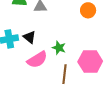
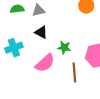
black triangle: (29, 37) -> (41, 32), moved

